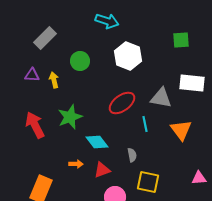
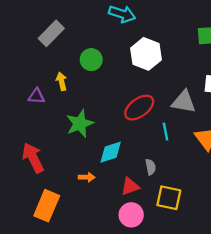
purple triangle: (32, 75) -> (36, 96), moved
red arrow: (35, 125) -> (33, 158), moved
cyan diamond: (97, 142) -> (111, 152), turned -70
red triangle: (102, 170) -> (130, 186), moved

